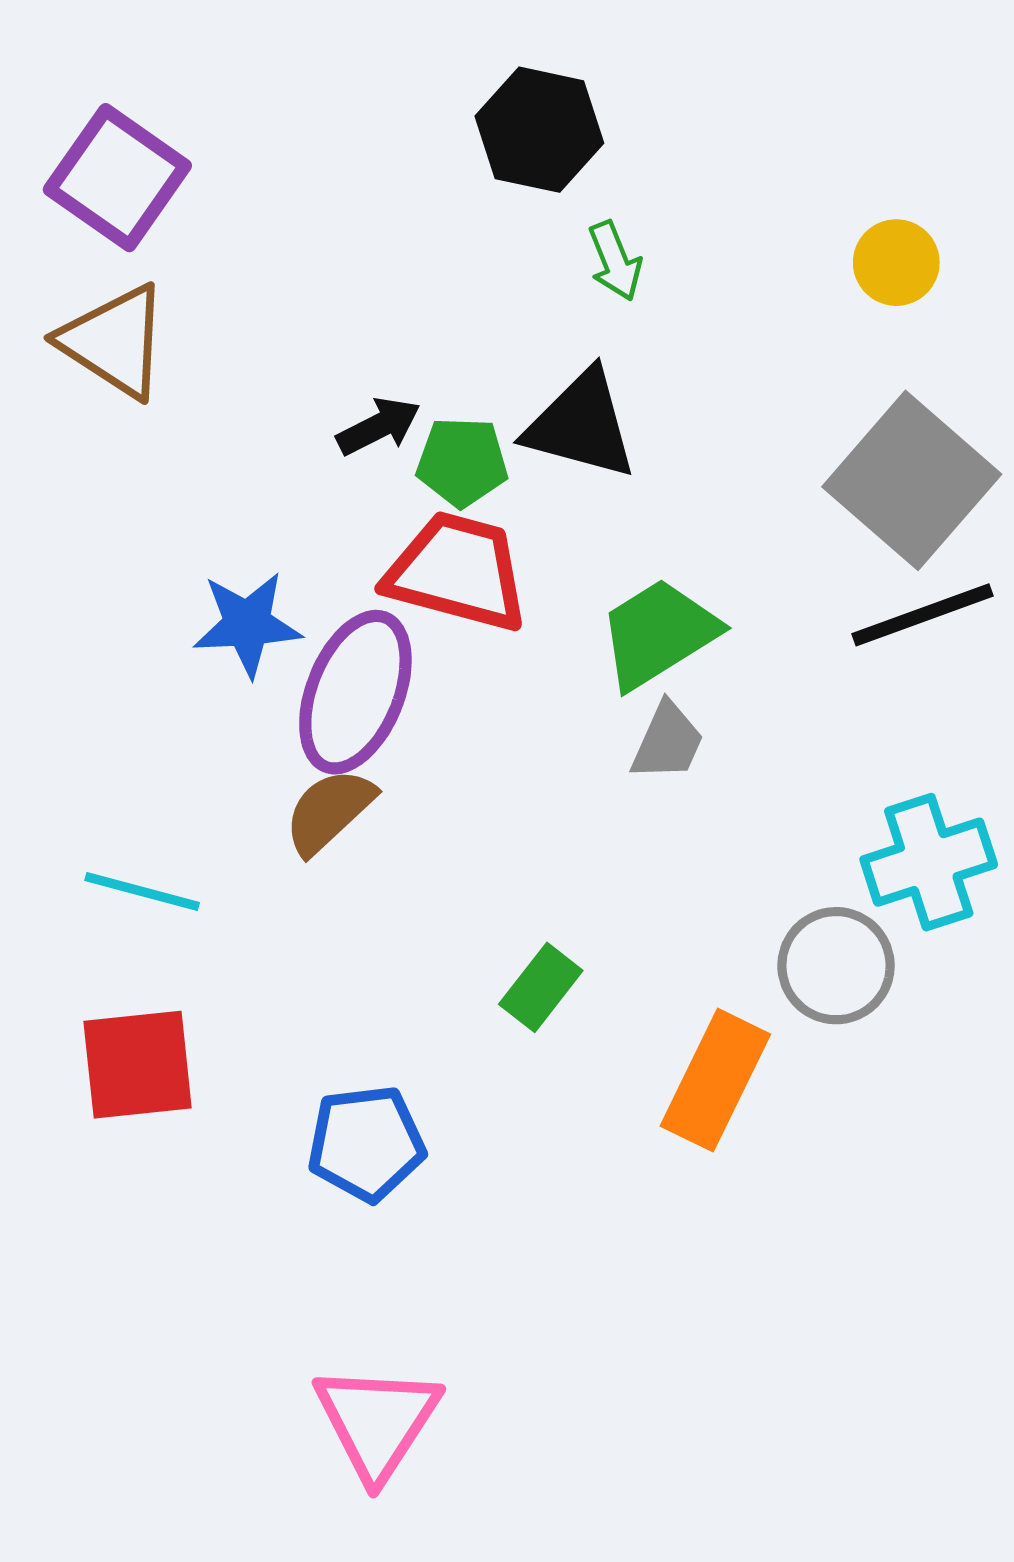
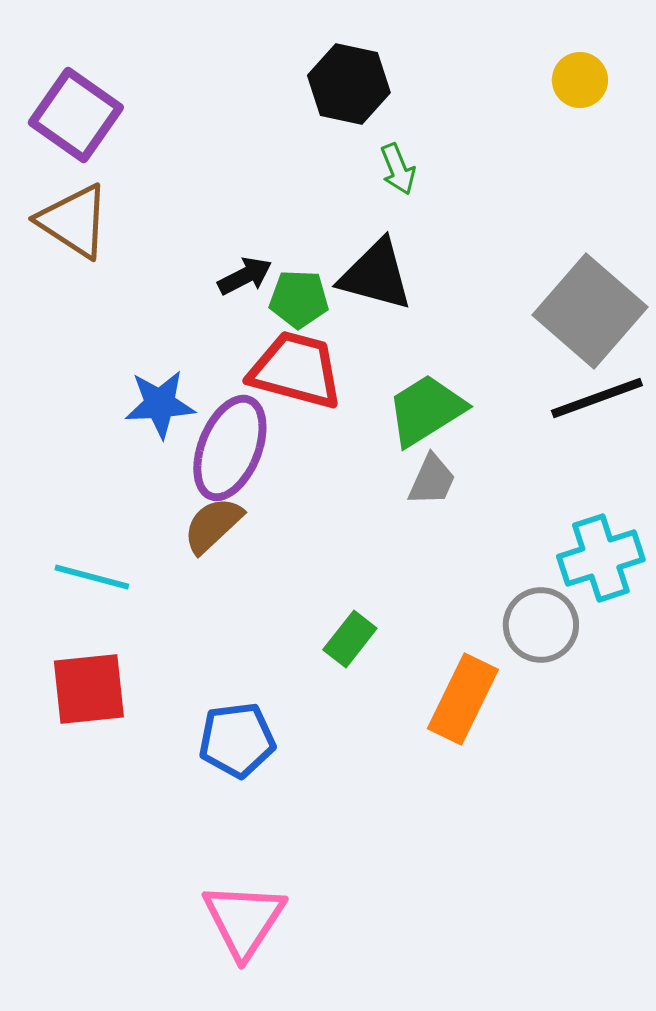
yellow circle: (896, 263) -> (580, 80), moved

